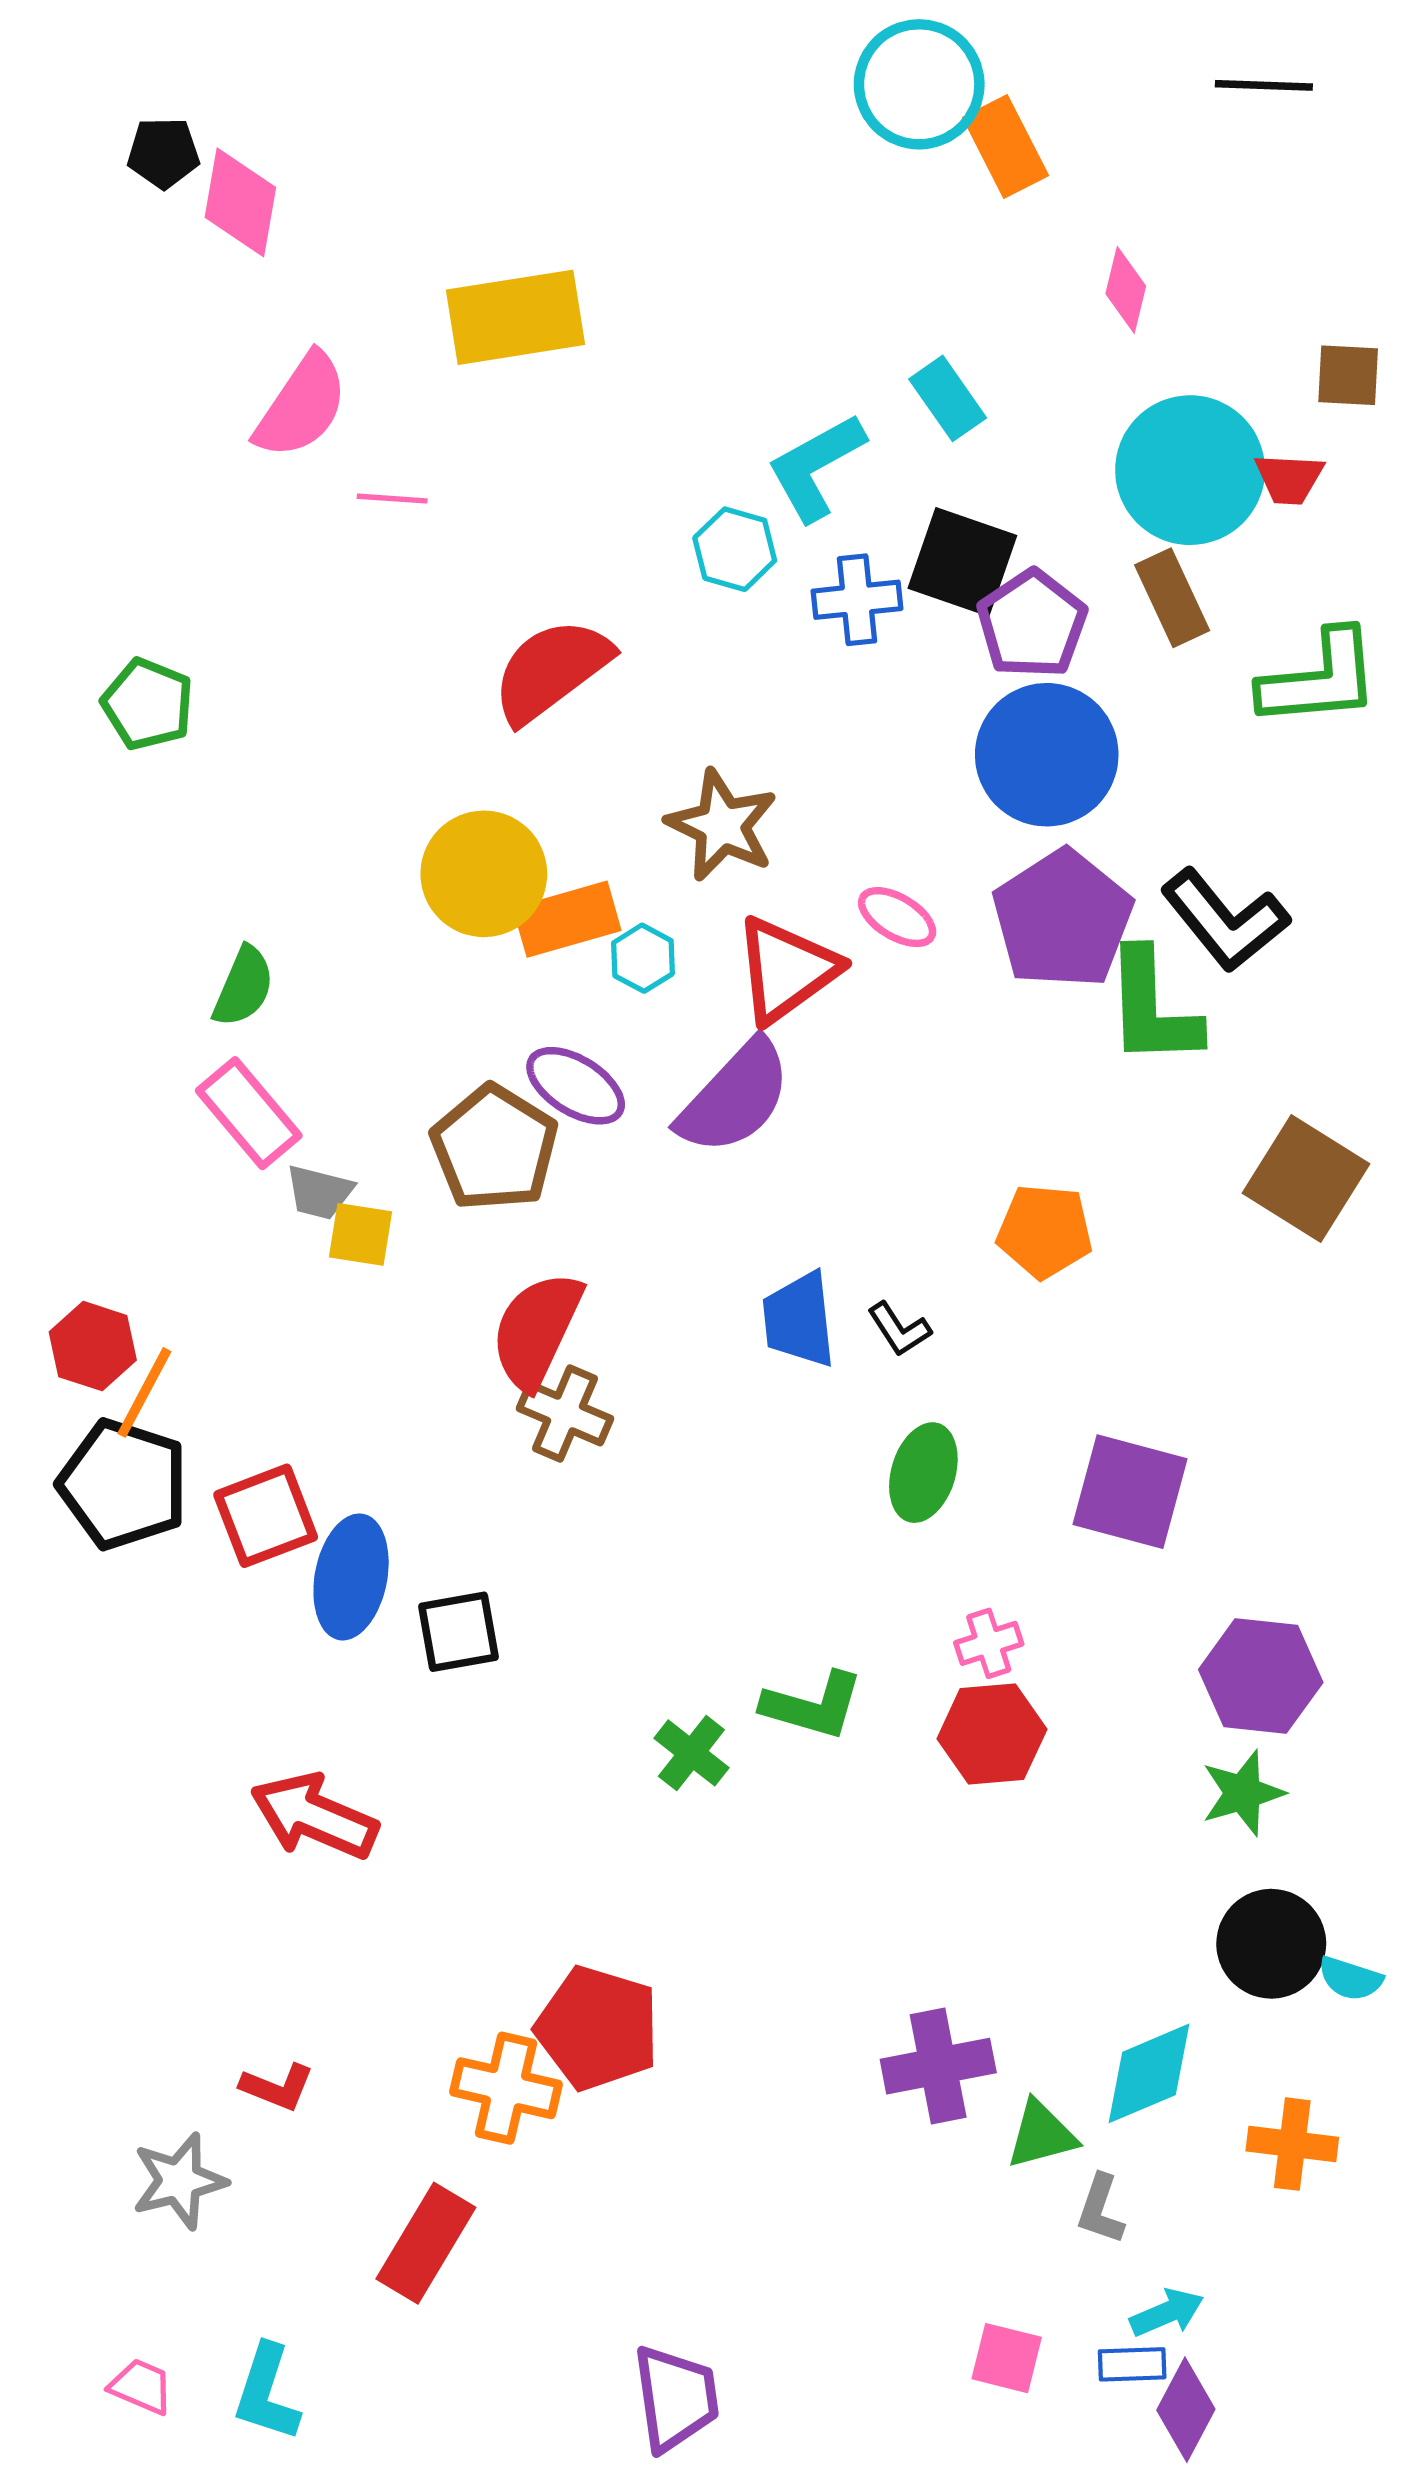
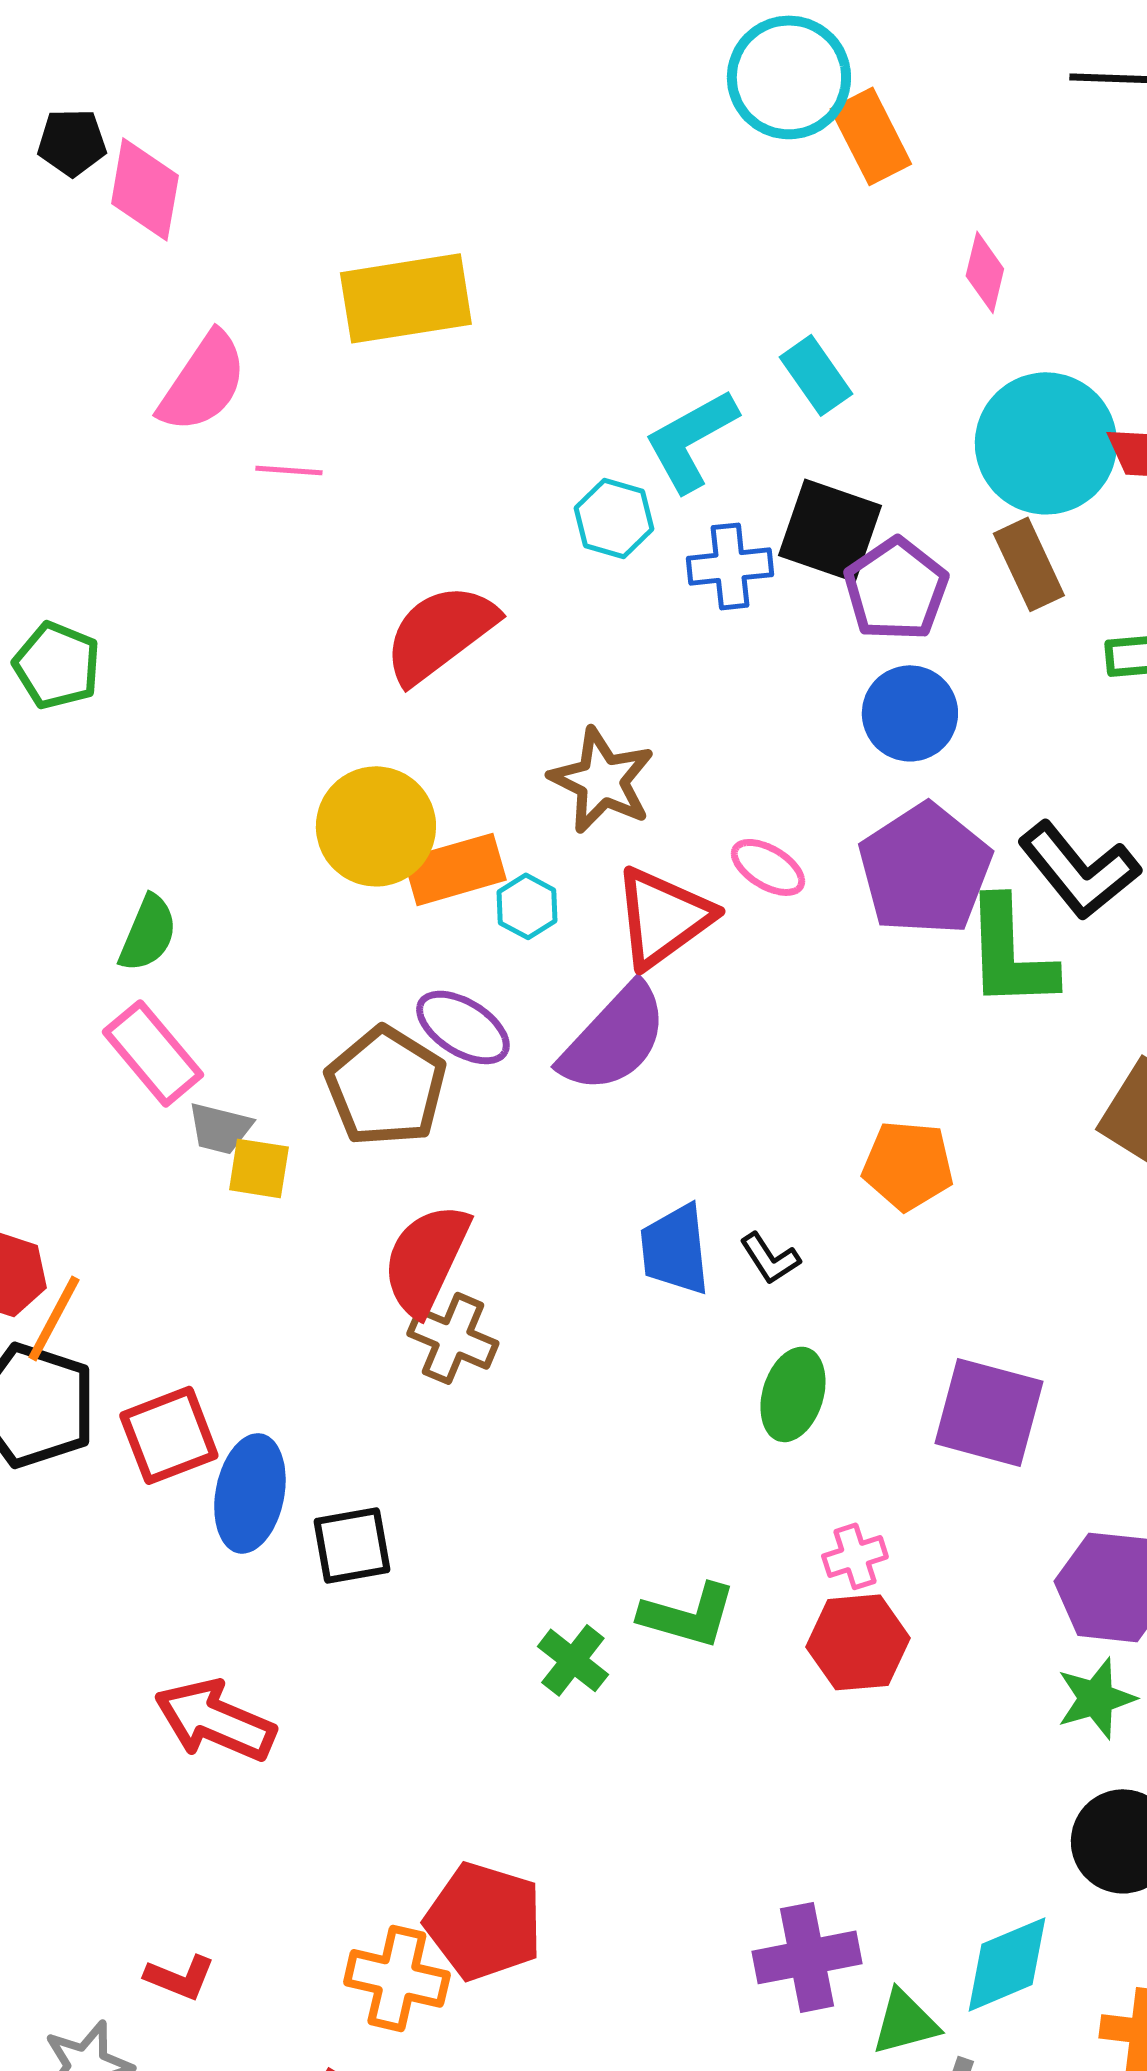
blue circle: (1047, 755) -> (910, 713), size x0.7

